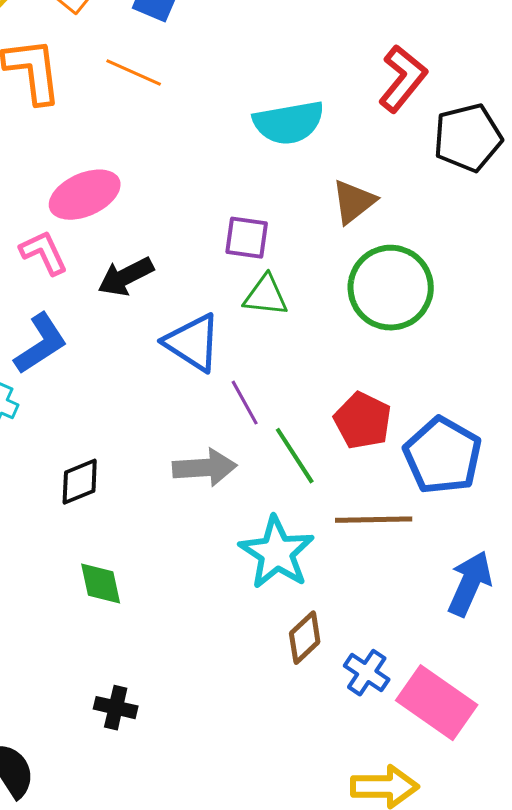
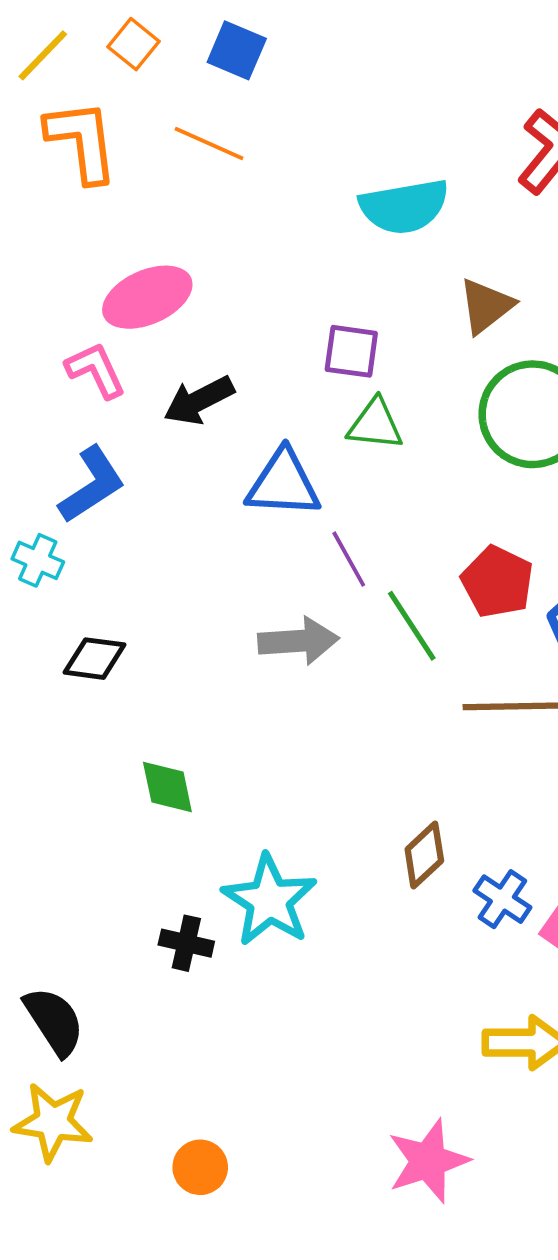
blue triangle: (193, 343) -> (283, 484), turned -30
black diamond: (80, 482) -> (94, 659), moved, turned 30
cyan star: (277, 553) -> (269, 900), moved

